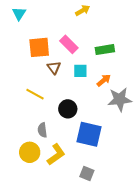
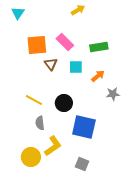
yellow line: (35, 94) -> (34, 100), moved
gray star: (120, 99) -> (113, 94), size x0.6
yellow circle: (30, 152) -> (31, 157), moved

